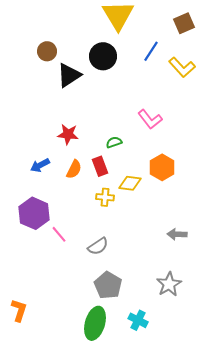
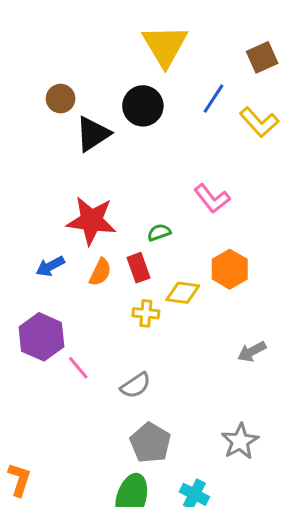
red star: (68, 134) -> (91, 221), size x1.6
gray arrow: (177, 234) -> (252, 352), moved, turned -30

